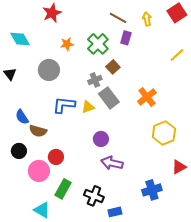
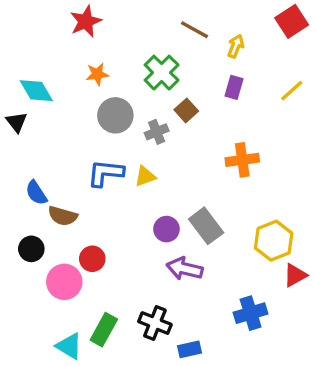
yellow arrow: (147, 19) -> (236, 46), moved, turned 32
purple rectangle: (126, 38) -> (234, 87), moved
cyan diamond: (20, 39) -> (36, 91), moved
orange star: (67, 44) -> (97, 74), moved
gray circle: (49, 70) -> (115, 115), moved
orange cross: (147, 97) -> (242, 160), turned 30
gray rectangle: (109, 98) -> (206, 226), moved
yellow hexagon: (164, 133) -> (274, 241), moved
green rectangle: (63, 189) -> (104, 330), moved

